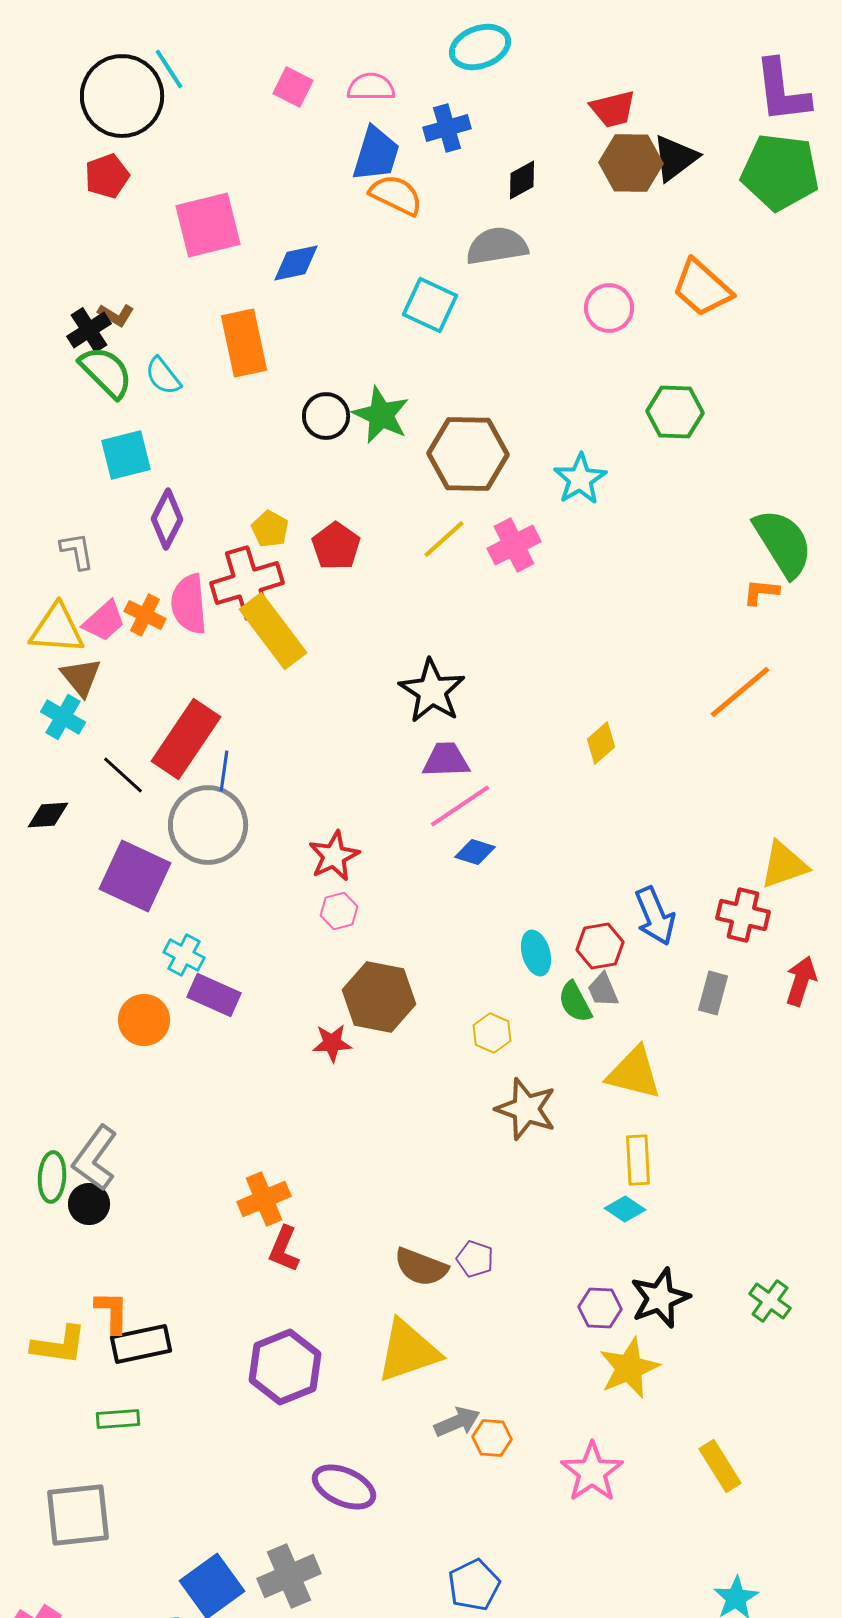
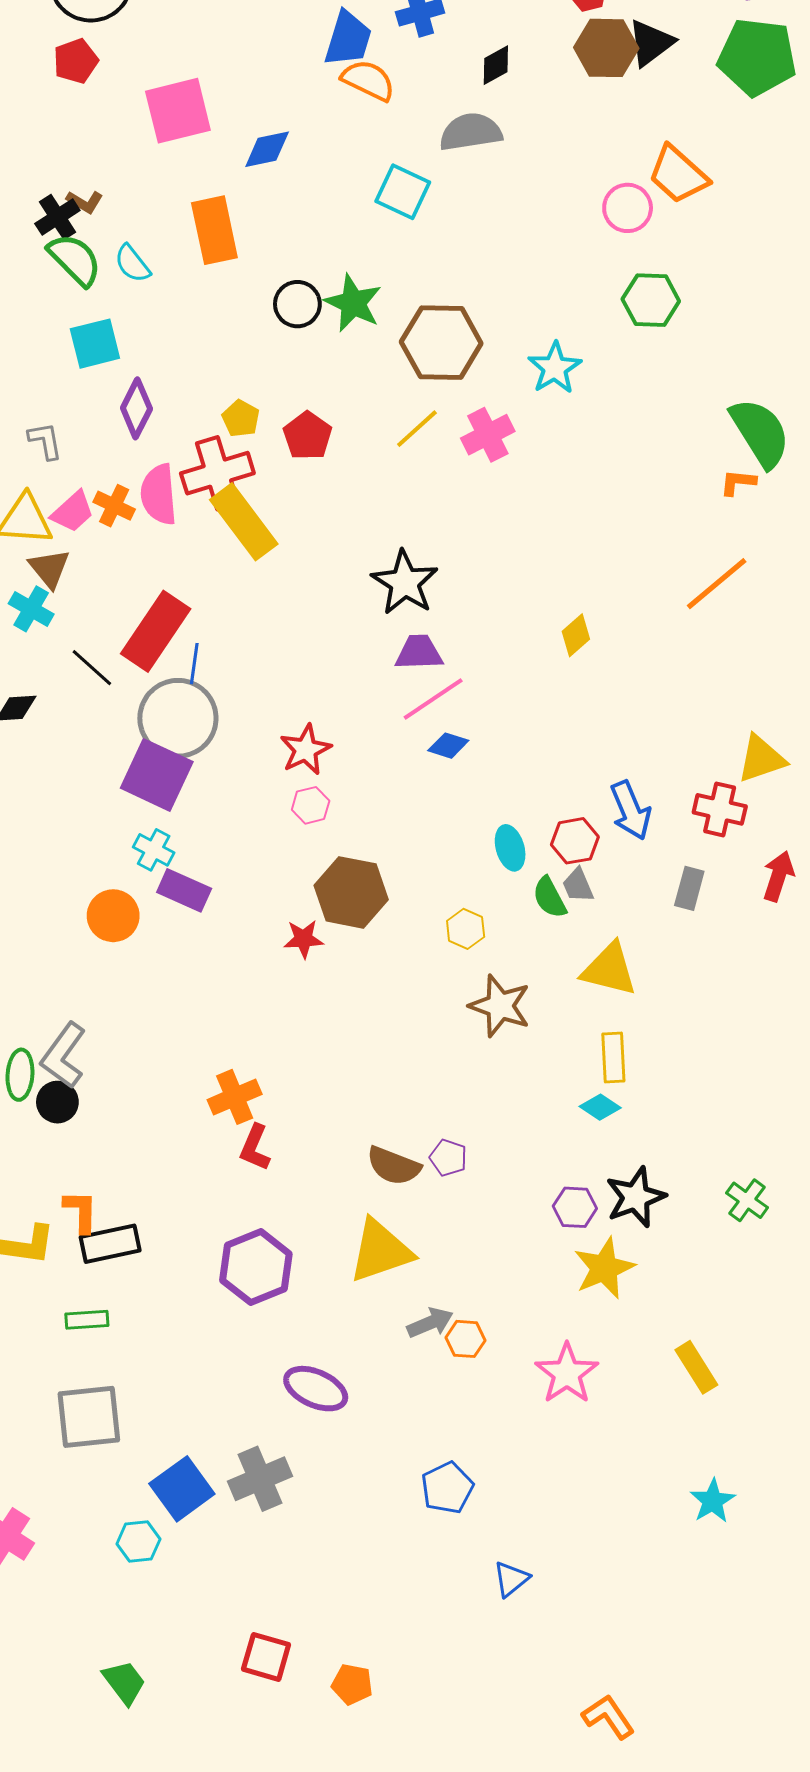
pink circle: (609, 308) -> (628, 208), moved
purple square: (135, 876) -> (157, 775), moved
gray square: (78, 1515) -> (89, 1417), moved

